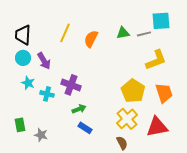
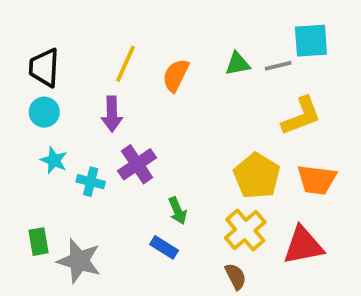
purple arrow: (44, 61) -> (112, 114), moved, turned 30
purple cross: (71, 85) -> (137, 164), turned 36
orange trapezoid: (164, 93) -> (317, 180), turned 115
green arrow: (79, 109) -> (178, 211), moved, turned 88
gray star: (41, 135) -> (79, 261), size x1.6

